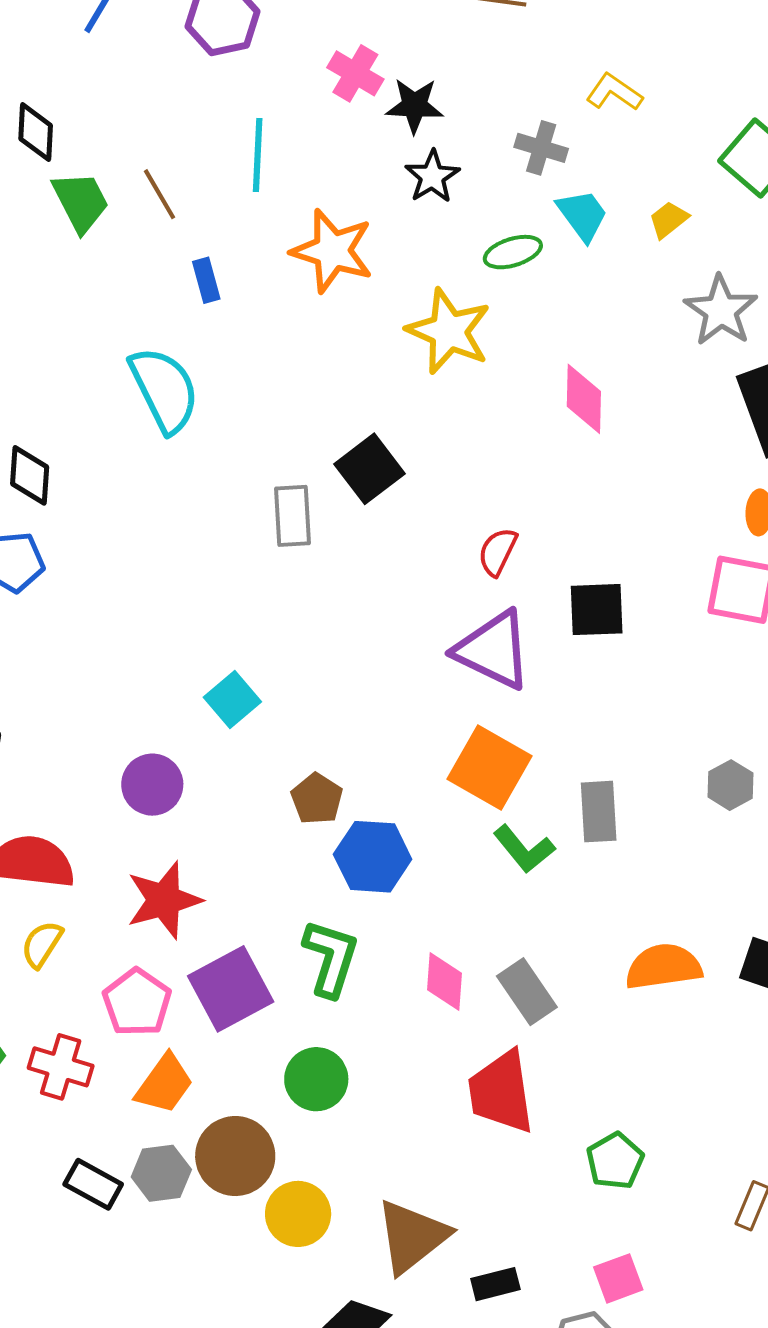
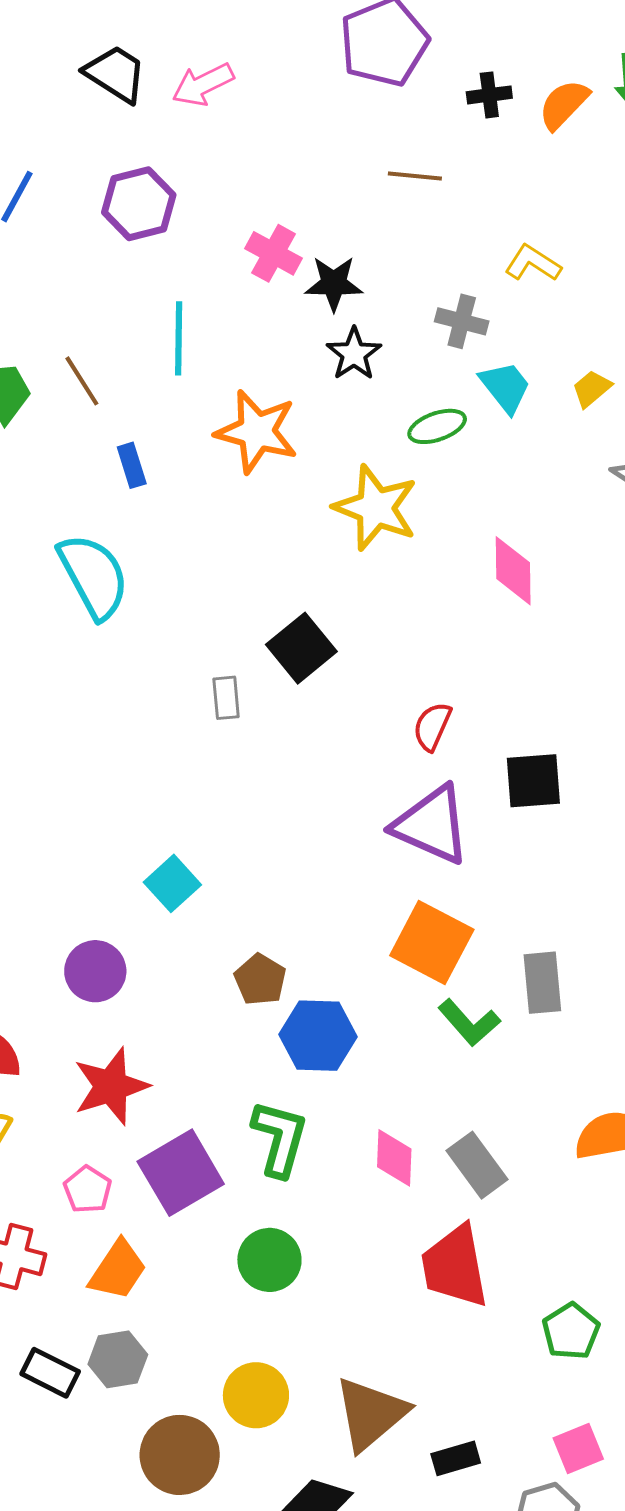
gray rectangle: (293, 516) -> (226, 698), size x0.7
pink pentagon: (137, 1002) -> (88, 1190), size x0.7
brown circle: (235, 1156) -> (180, 1455), moved

